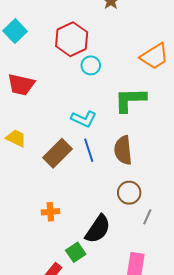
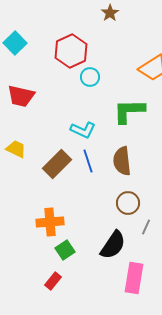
orange cross: (50, 212) -> (50, 222), size x1.5
black semicircle: (98, 229) -> (113, 245), moved
green square: (76, 252) -> (65, 250), moved

